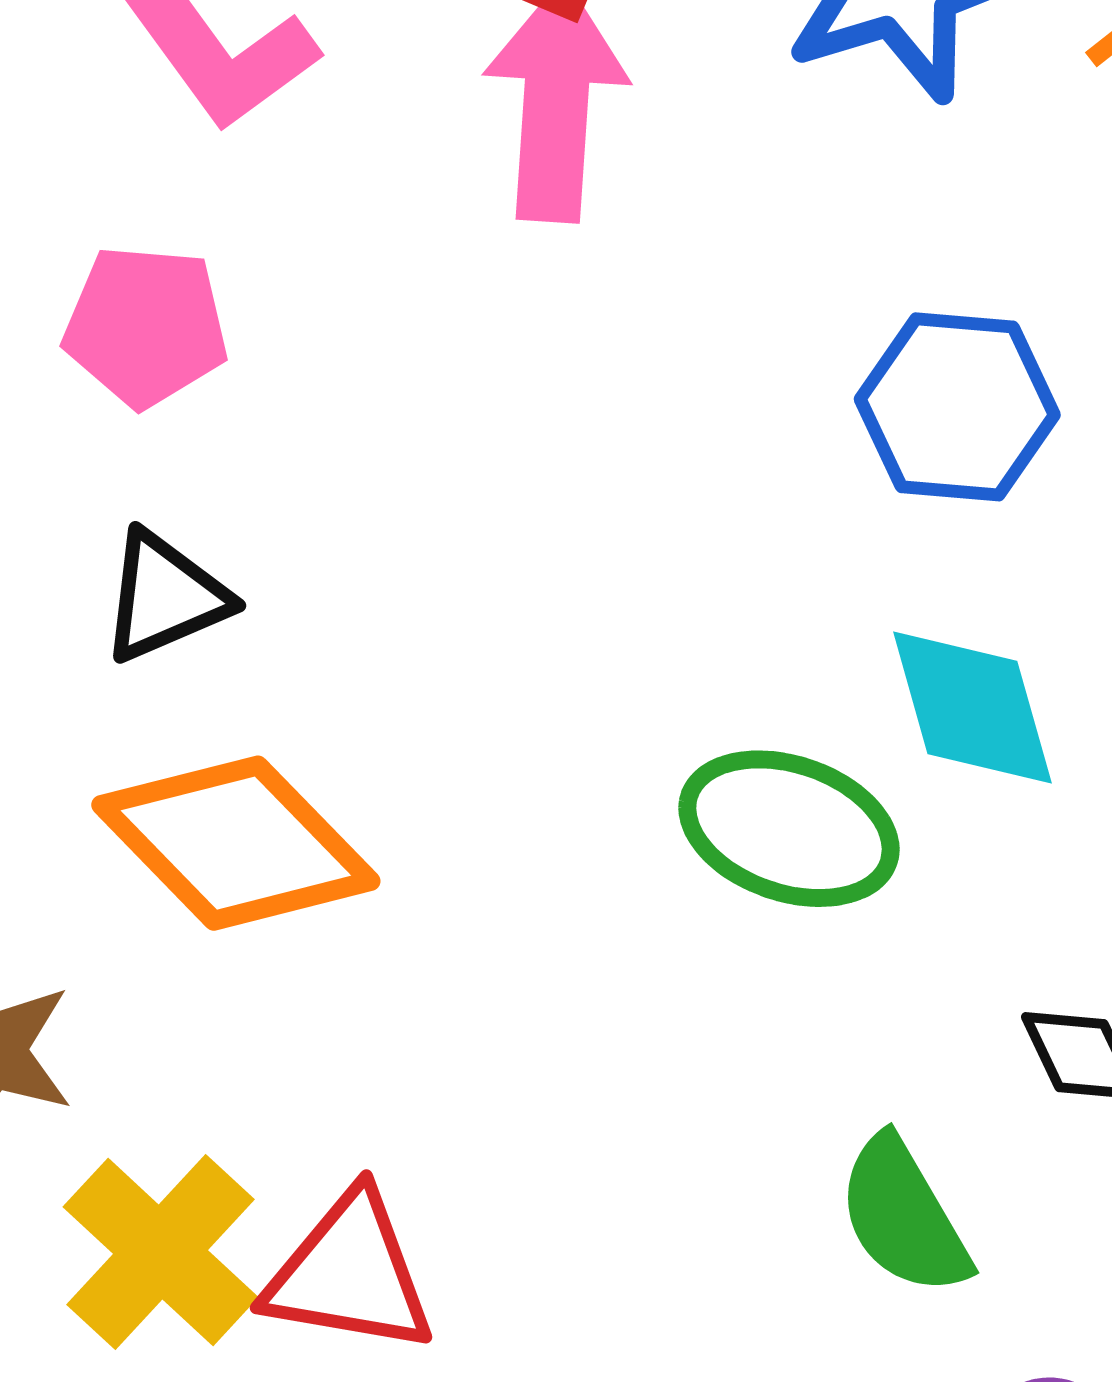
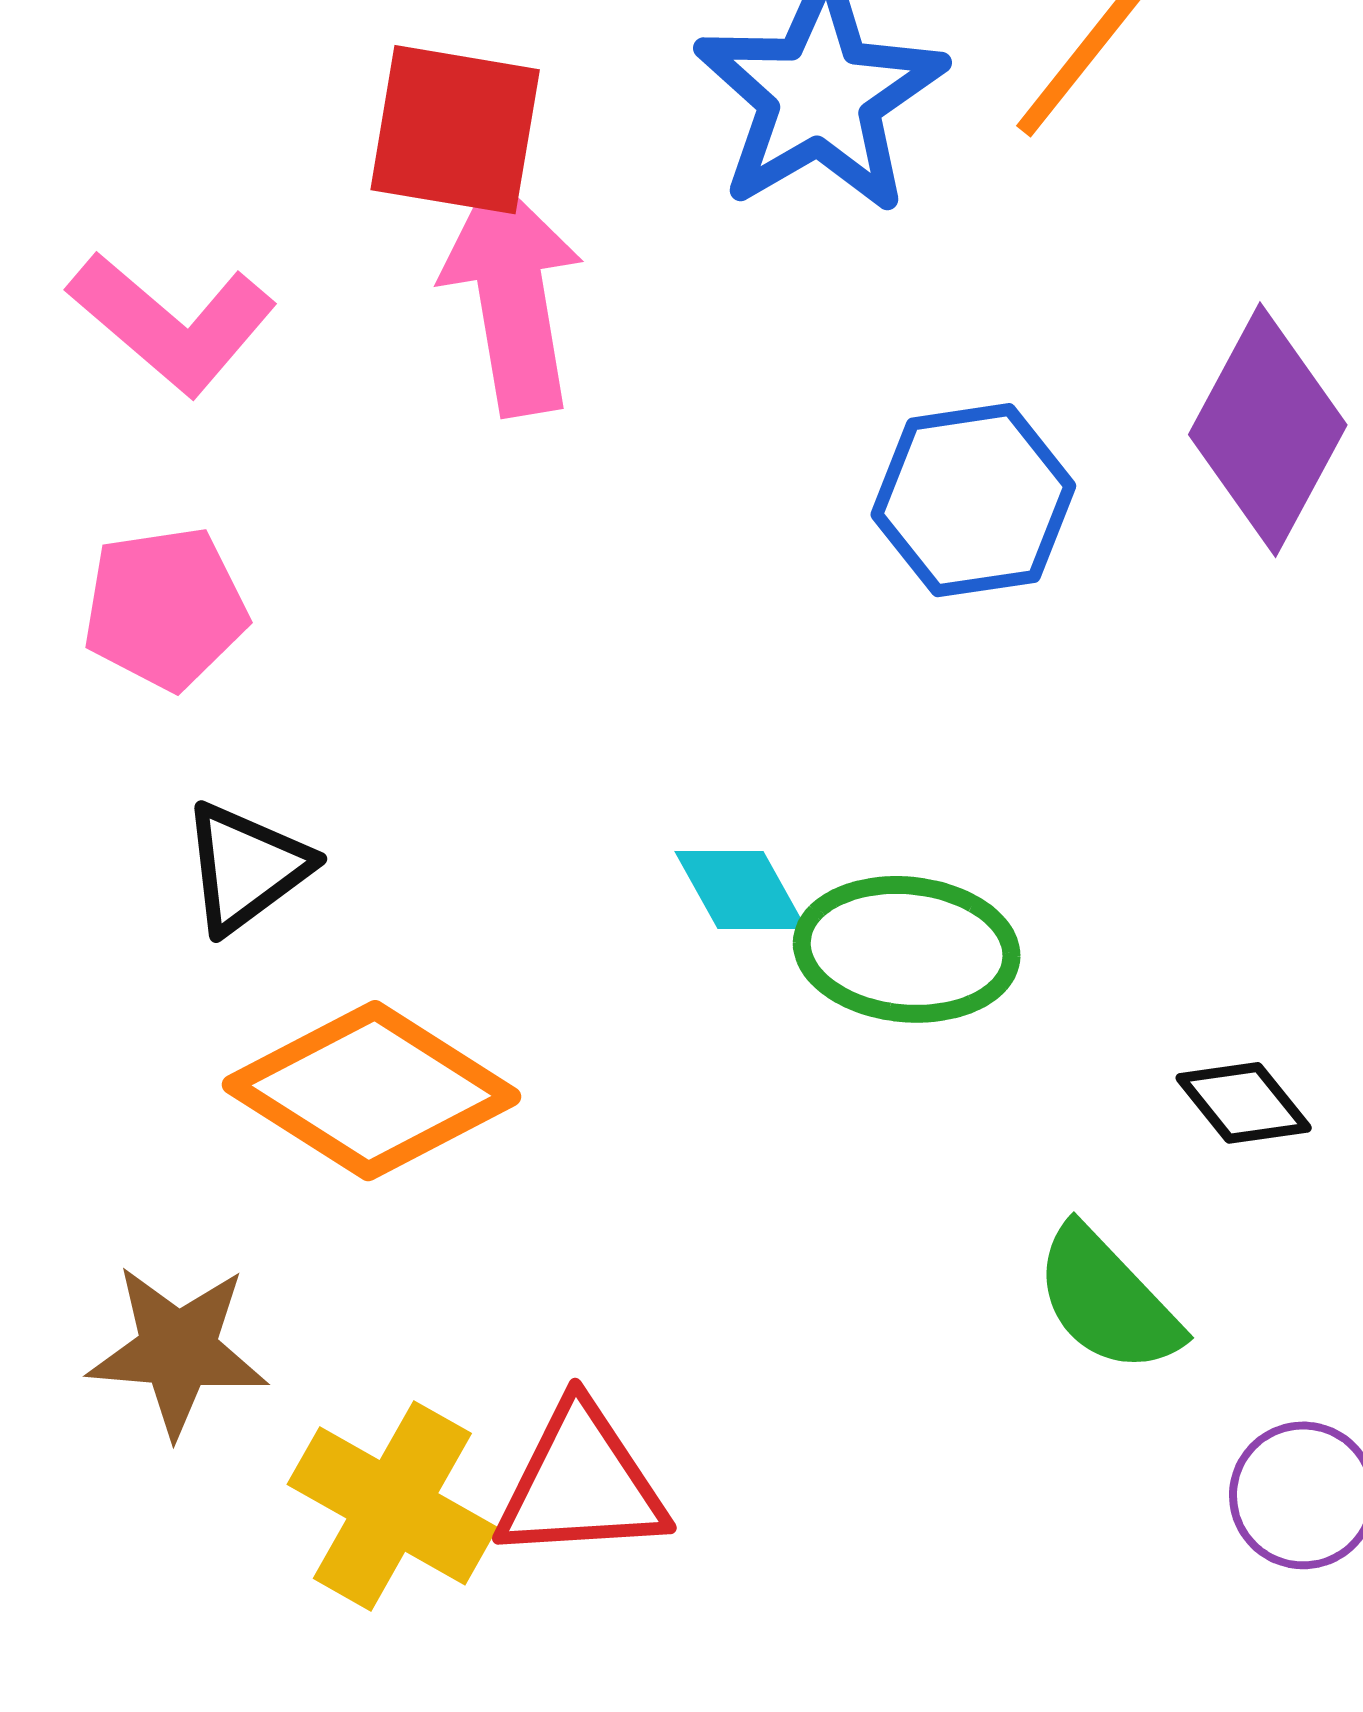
cyan diamond: (972, 708) -> (740, 890), moved, size x0.7

